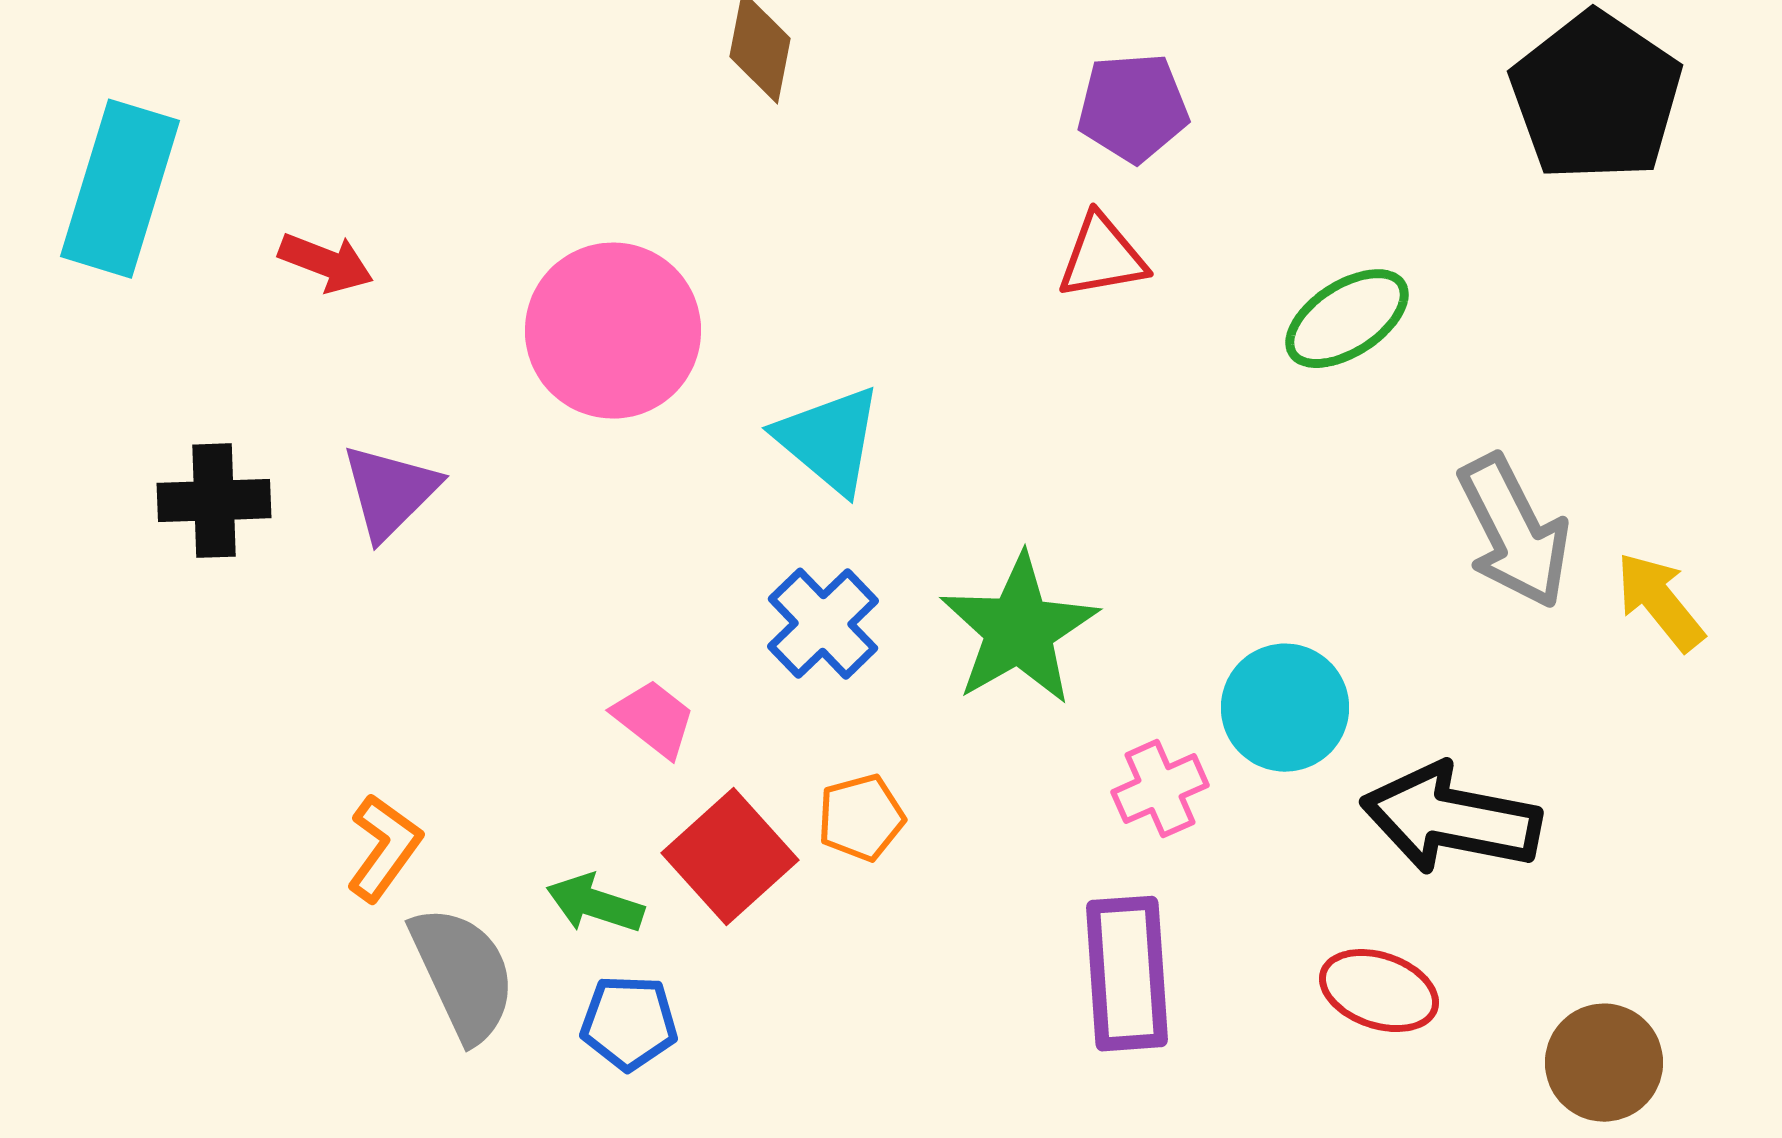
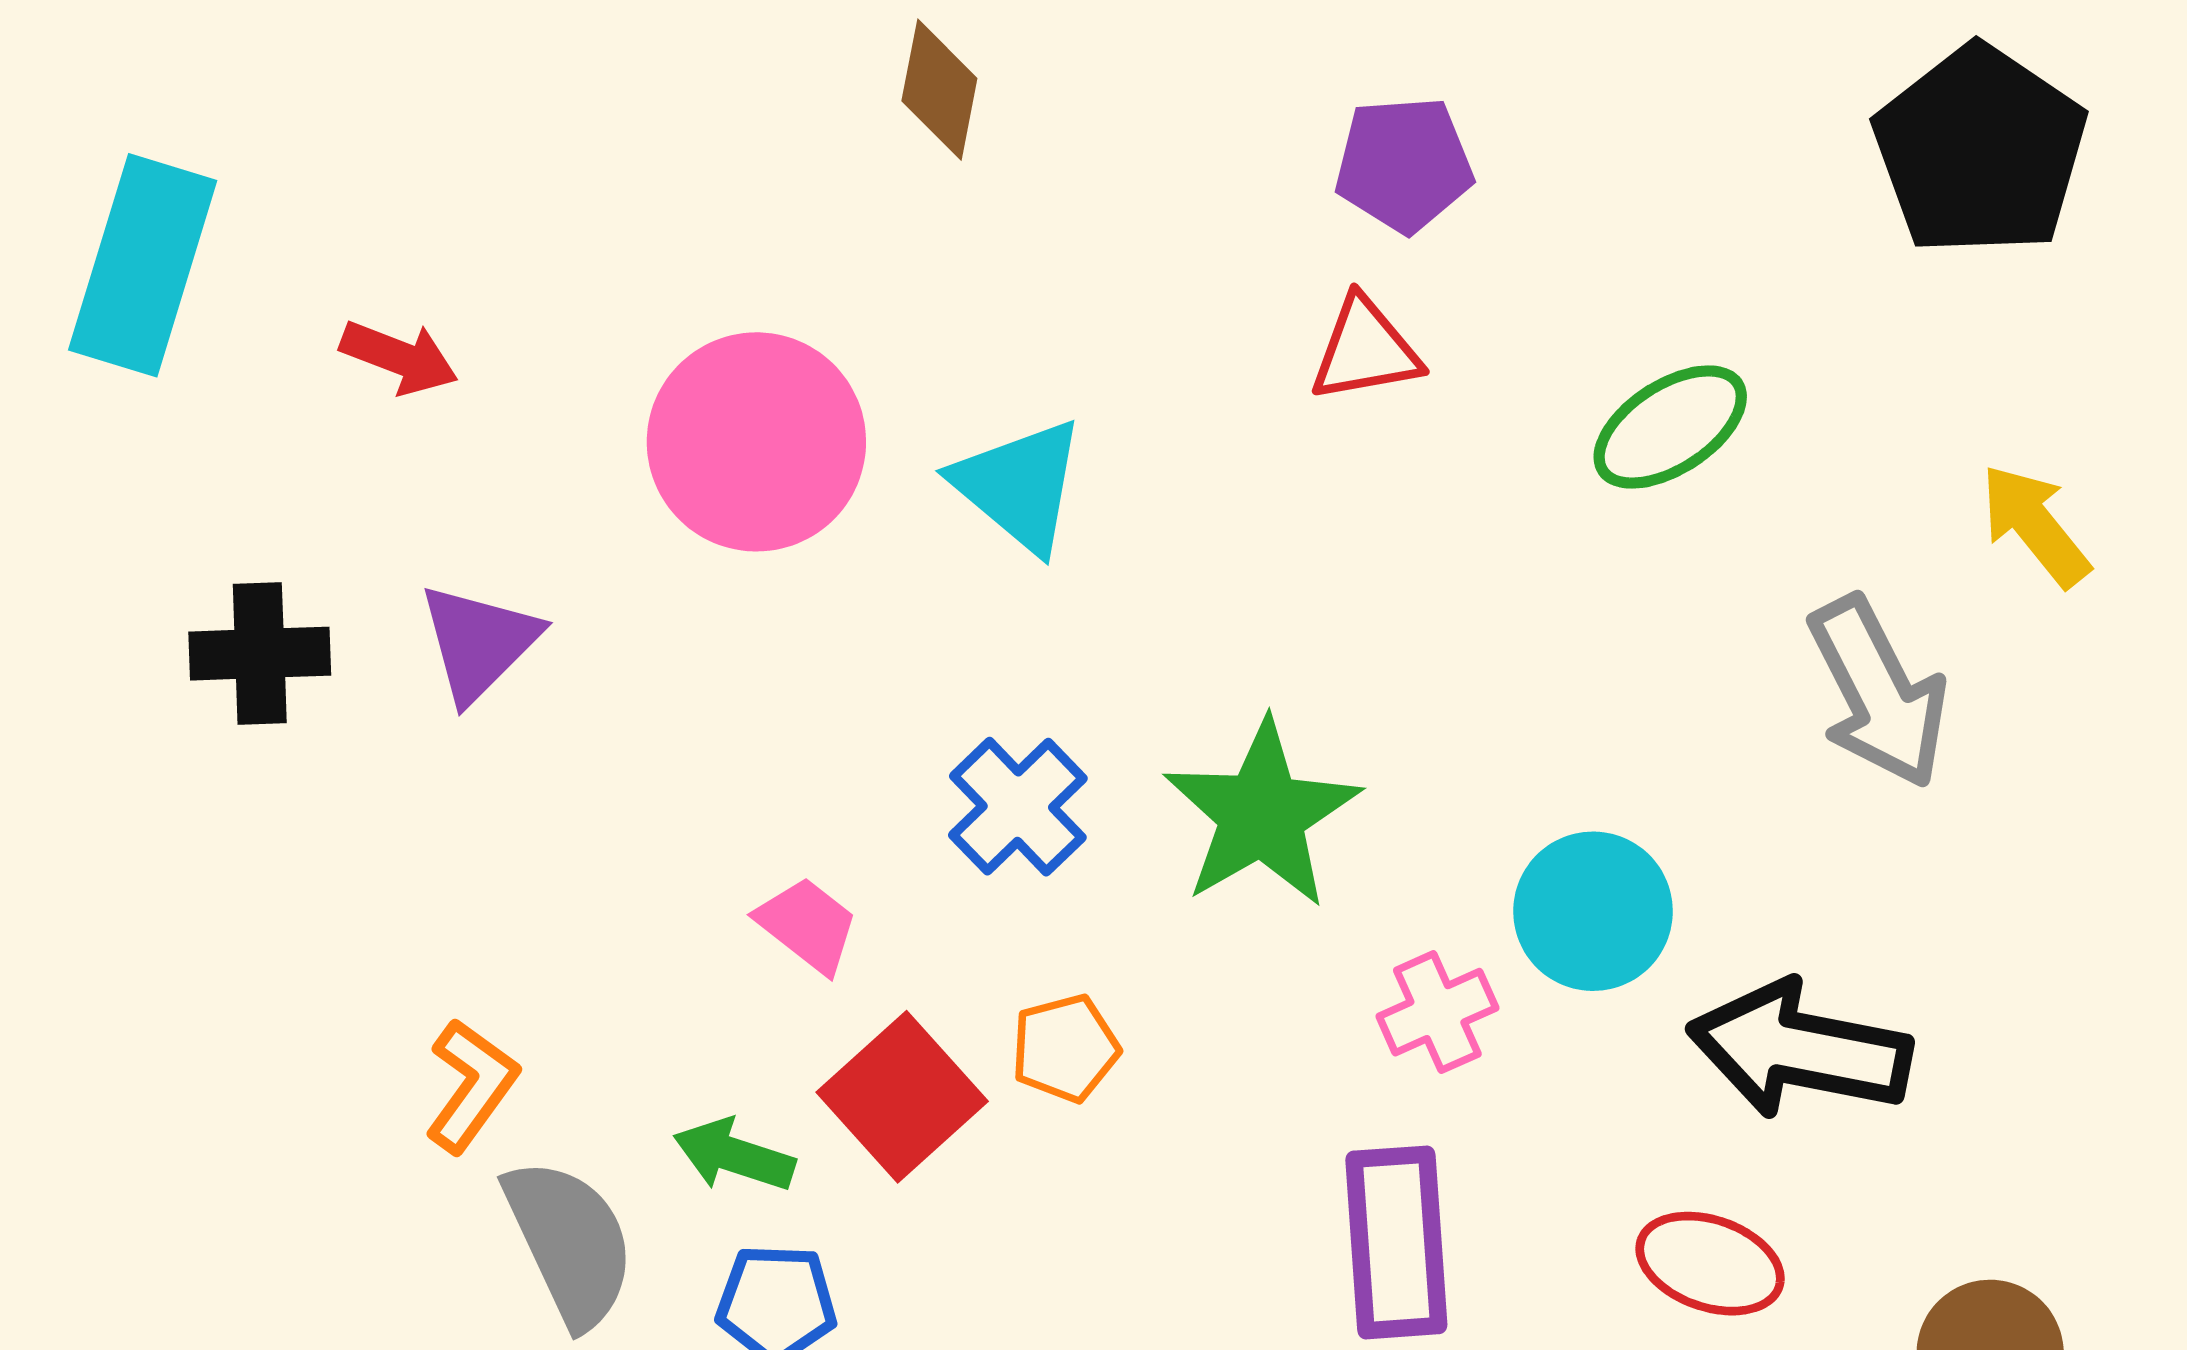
cyan triangle: (829, 440) -> (1019, 486), moved
yellow arrow: (1660, 602) -> (2035, 525), moved

